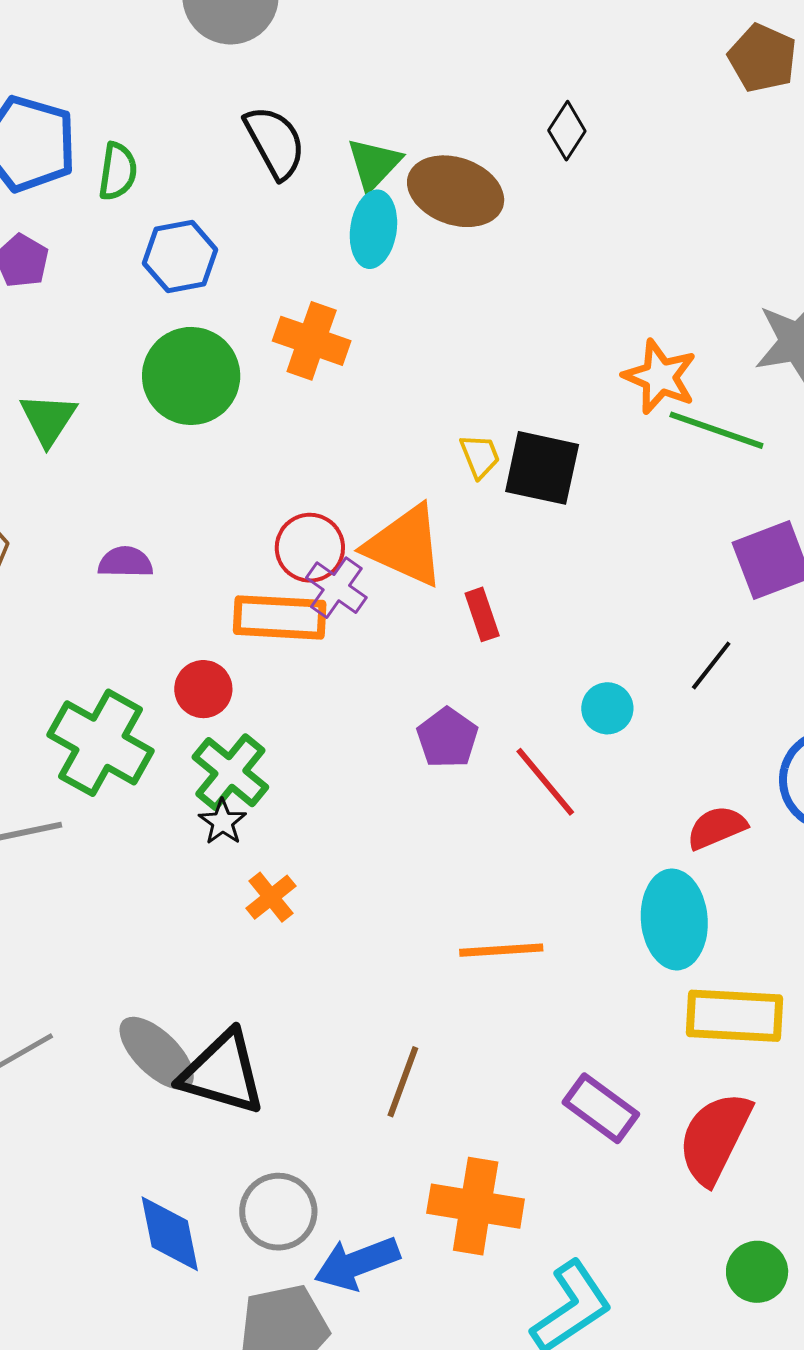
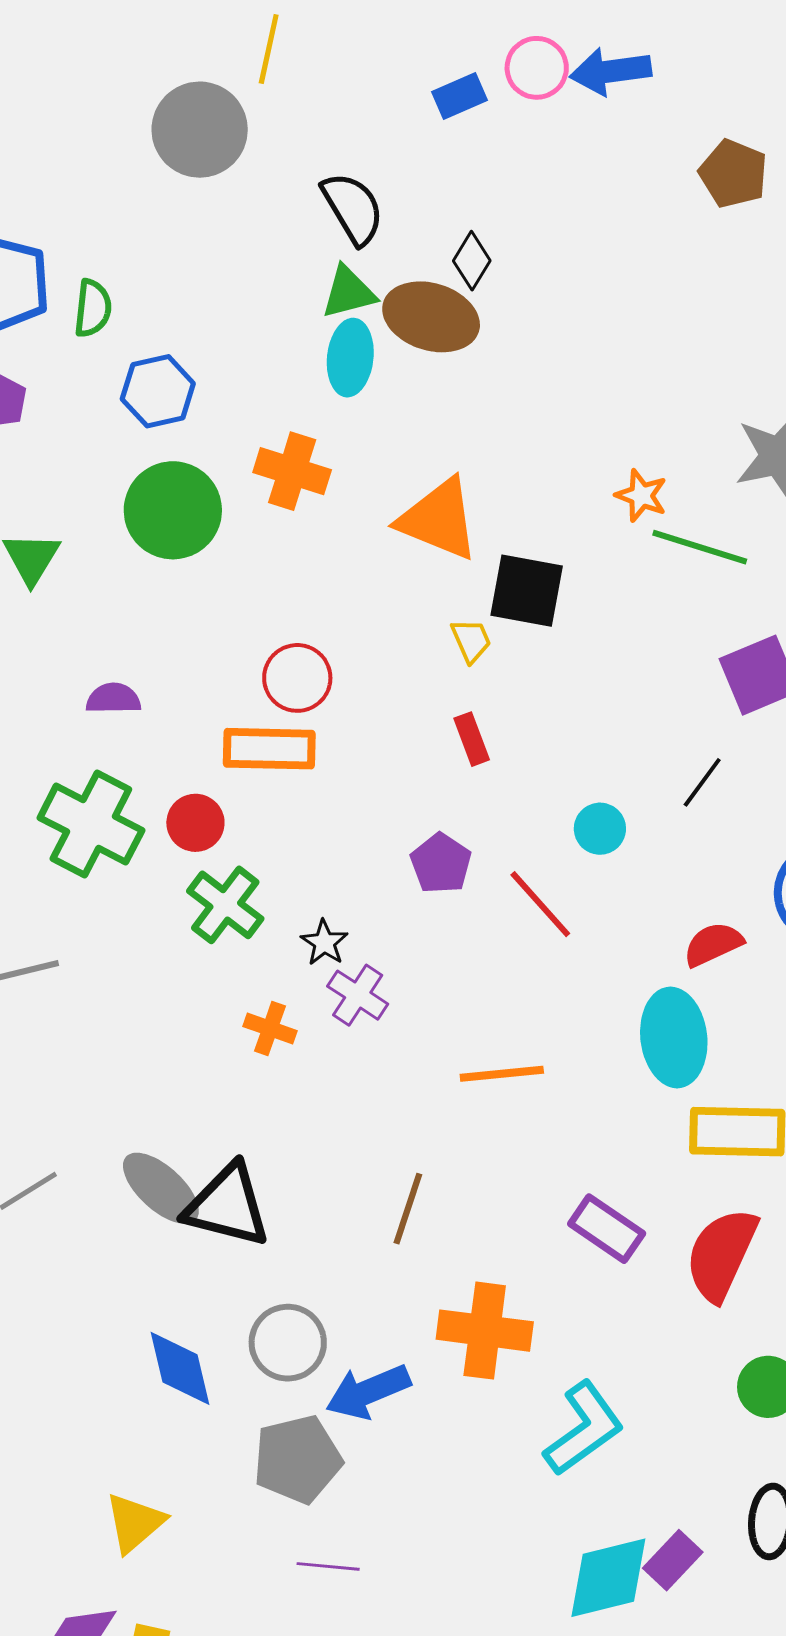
black diamond: (567, 131) -> (472, 261), moved
black semicircle: (275, 142) -> (353, 208), moved
green triangle: (374, 164) -> (349, 292), turned 34
orange star: (660, 377) -> (641, 496), size x0.7
yellow trapezoid: (480, 456) -> (471, 640), moved
orange triangle: (405, 546) -> (439, 519), moved
purple cross: (336, 588) -> (358, 995), moved
green cross: (100, 743) -> (91, 824), moved
black star: (223, 822) -> (324, 943), moved
orange cross: (271, 897) -> (270, 1029), turned -30

